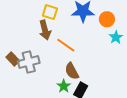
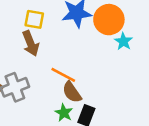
orange circle: (107, 19) -> (109, 20), size x1.5
orange line: (66, 45) -> (63, 75), moved

